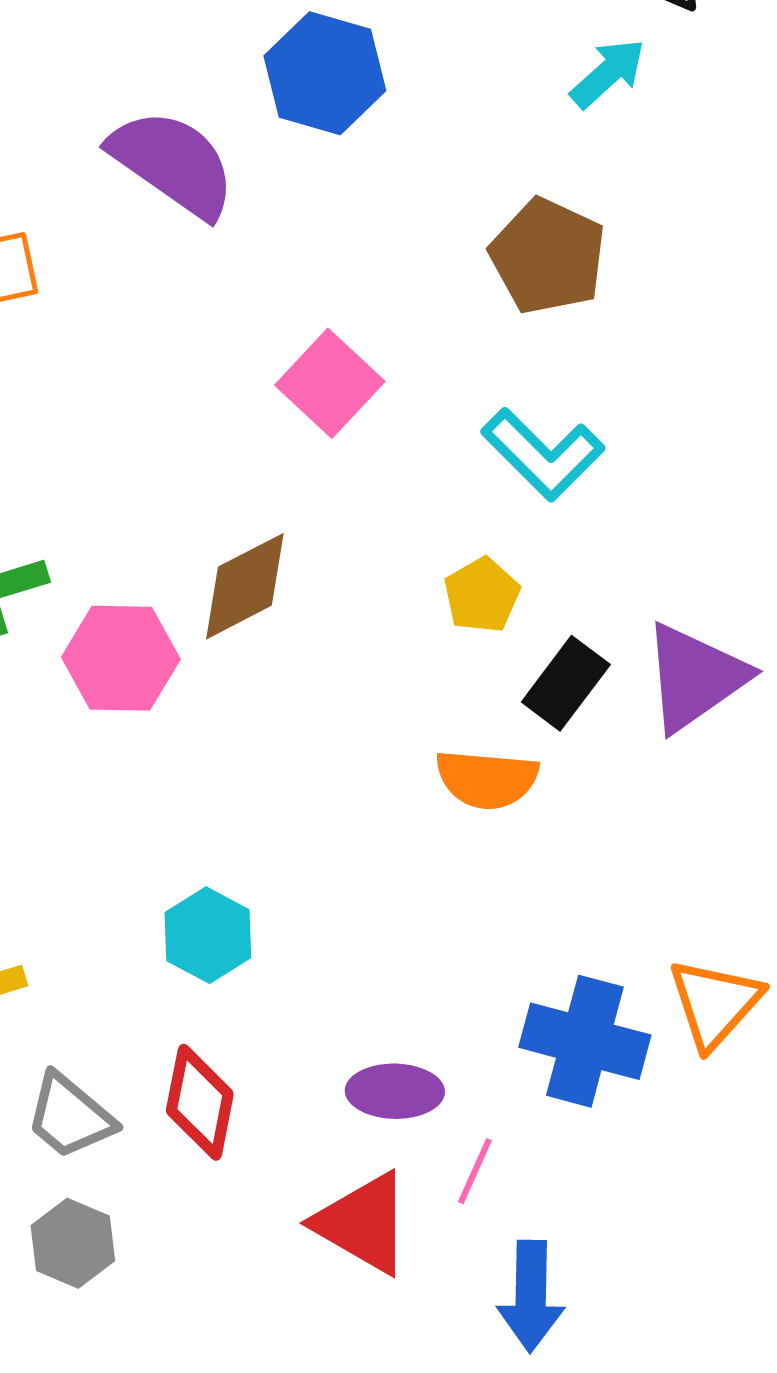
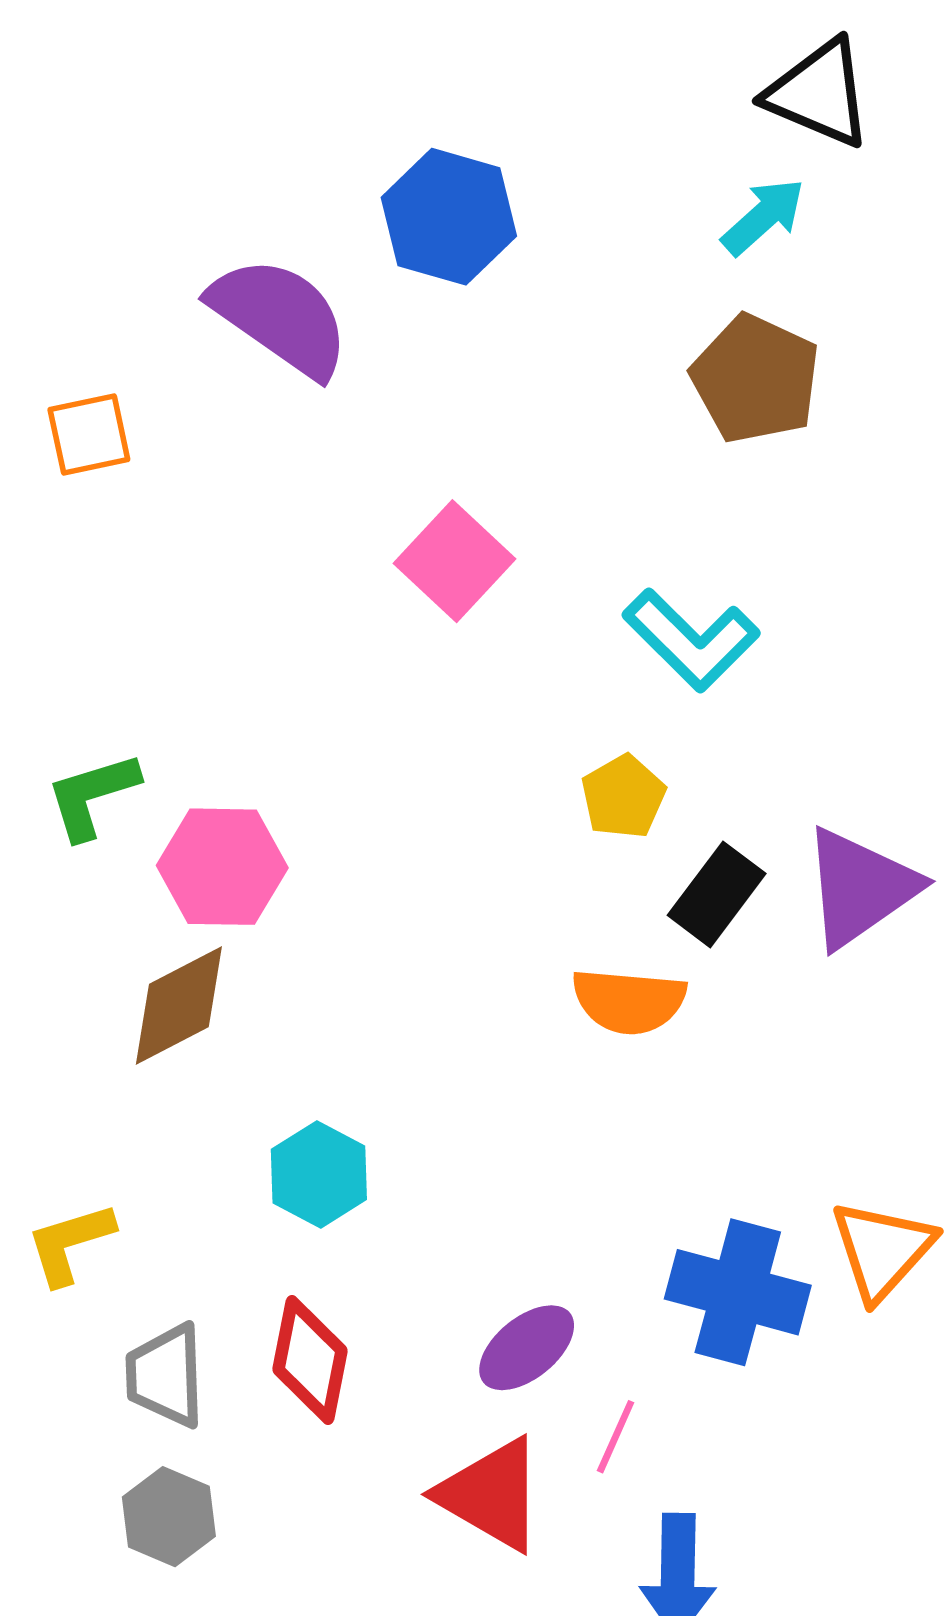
brown pentagon: (548, 256) -> (756, 379), moved
brown diamond: (245, 586) -> (179, 1006), moved
purple ellipse: (395, 1091) -> (527, 1348), turned -40
gray trapezoid: (70, 1116) -> (166, 1376), turned 48

